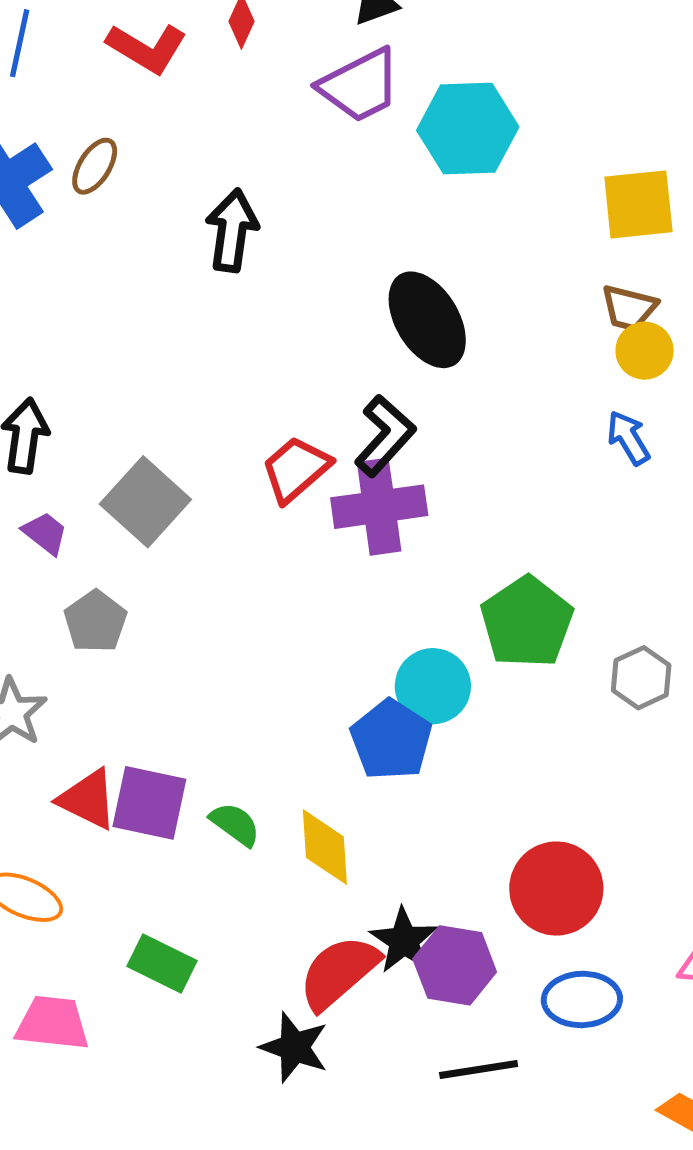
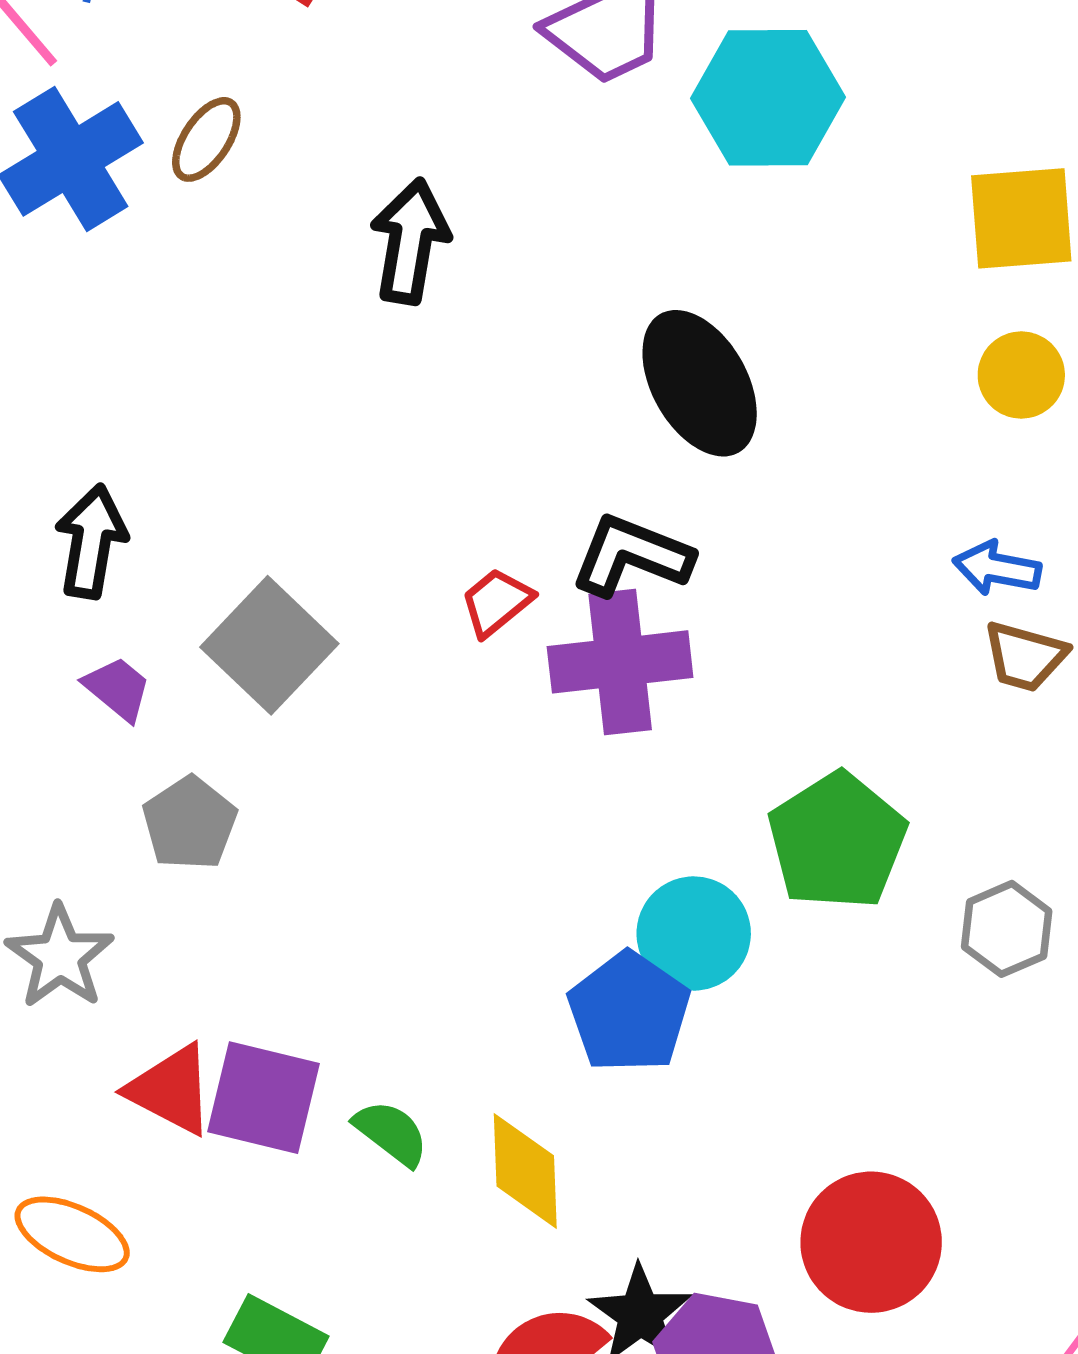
brown trapezoid: (629, 308) -> (1025, 656), moved
yellow circle: (645, 351) -> (1021, 375), moved
black L-shape: (385, 436) -> (631, 556), turned -112
blue arrow: (628, 438) -> (997, 568), turned -50
red trapezoid: (296, 469) -> (496, 602), size x0.7

